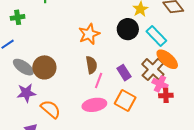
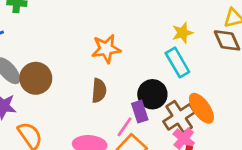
black circle: (128, 29) -> (152, 94), moved
cyan rectangle: (156, 36) -> (177, 62), moved
pink line: (99, 80) -> (125, 127), moved

